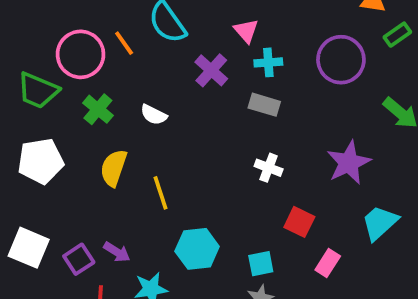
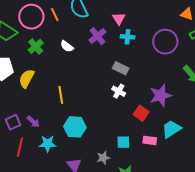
gray rectangle: (264, 105) -> (121, 68), moved
white semicircle: (154, 115) -> (67, 46), moved
yellow semicircle: (114, 168) -> (27, 79), moved
red square: (299, 222) -> (141, 113), moved
pink rectangle: (328, 263) -> (150, 140), moved, turned 56
cyan square: (261, 264) -> (123, 142), moved

